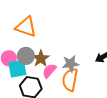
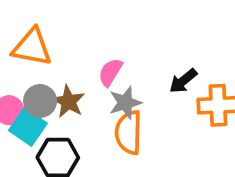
cyan square: (17, 69) -> (28, 127), turned -36
pink semicircle: (49, 71) -> (110, 72), moved

